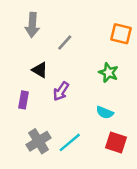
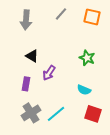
orange square: (121, 34) -> (92, 17), moved
gray line: (65, 42) -> (61, 14), moved
purple rectangle: (24, 100) -> (26, 84), moved

